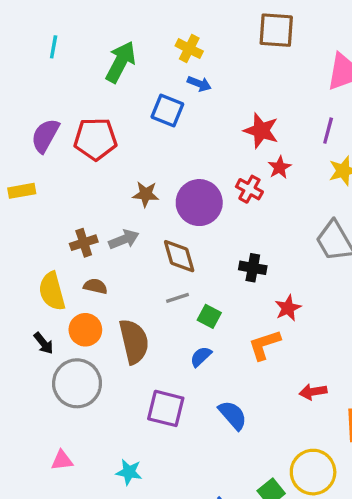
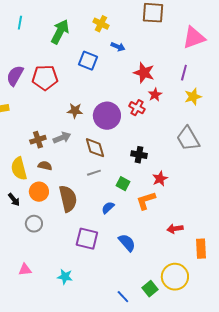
blue arrow: (199, 84) -> (118, 47), moved
green square: (209, 316) -> (123, 184), moved
gray circle: (77, 383) -> (34, 224), size x0.6

